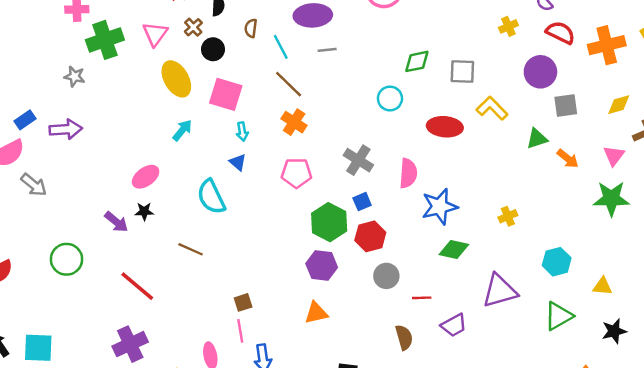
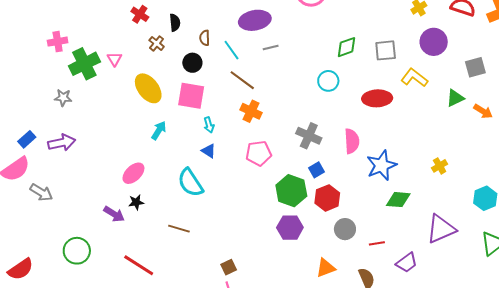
pink triangle: (155, 34) -> (114, 59), moved, size x0.7
black circle: (213, 49) -> (192, 63), moved
purple circle: (540, 72) -> (434, 42), moved
orange triangle: (316, 313) -> (326, 268), moved

